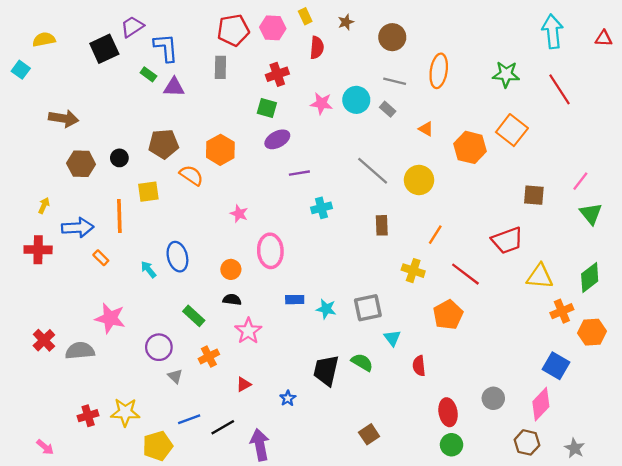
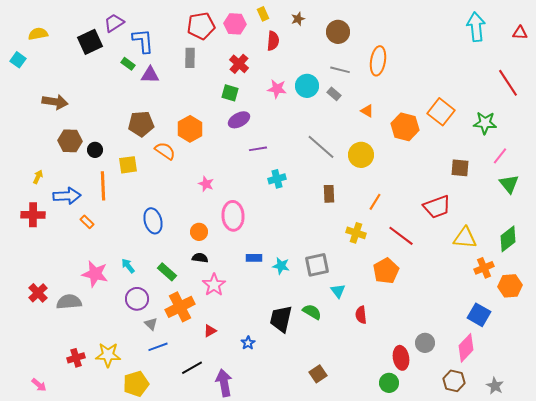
red cross: (277, 74) -> (239, 64), turned -30
green star: (506, 74) -> (485, 123), moved
red line: (559, 89) -> (508, 83), moved
black circle: (119, 158) -> (95, 150), moved
cyan arrow: (148, 269) -> (128, 266), moved
orange cross: (209, 356) -> (180, 307), size x1.6
red ellipse: (448, 412) -> (401, 358), moved
blue line: (189, 419) -> (158, 347), moved

